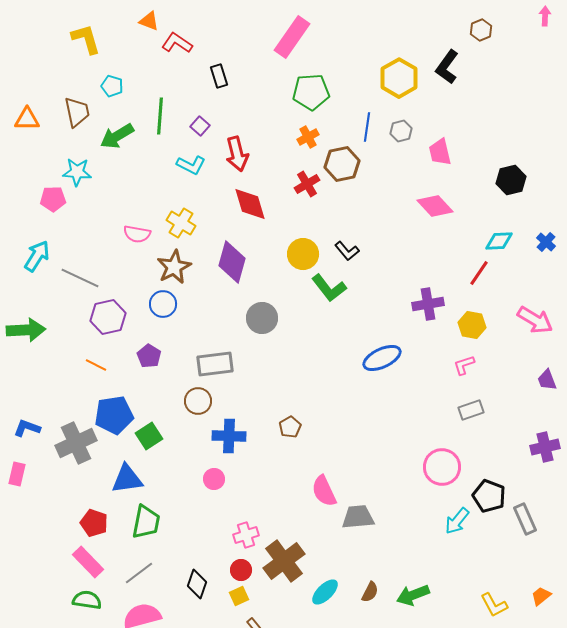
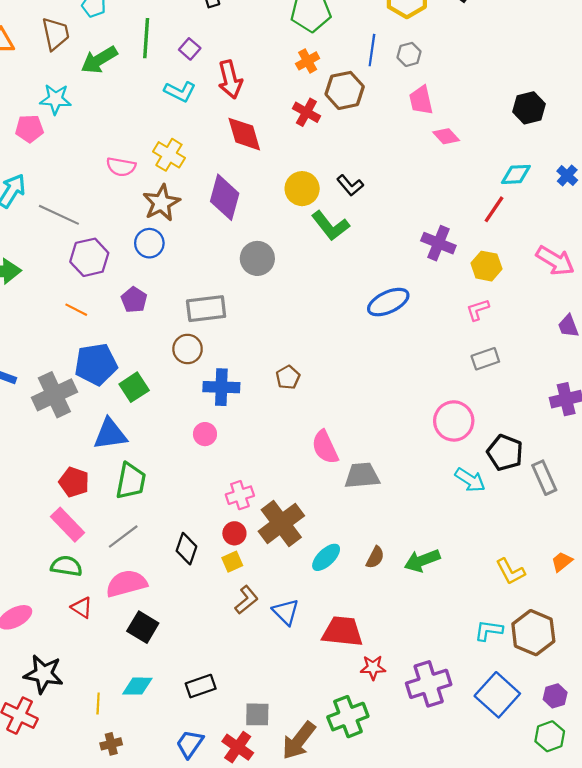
pink trapezoid: (440, 152) -> (421, 100), moved
red cross: (307, 184) -> (306, 112), turned -30
pink diamond: (435, 206) -> (446, 136), size x0.7
purple cross: (428, 304) -> (438, 243), turned 32
cyan arrow: (457, 521) -> (470, 480), turned -96

